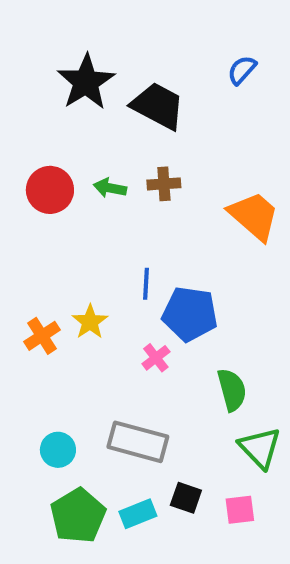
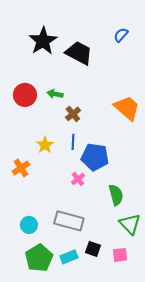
brown cross: (164, 184) -> (73, 114), moved, turned -35
yellow star: (90, 322) -> (45, 145), moved

